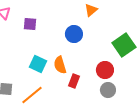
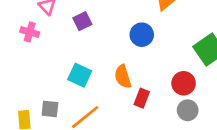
purple square: (30, 24) -> (82, 21), turned -32
cyan square: (38, 64) -> (80, 75), moved

